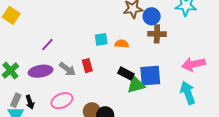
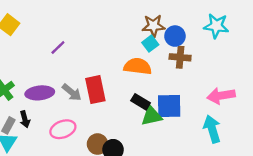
cyan square: (101, 39) -> (150, 44), moved, turned -32
orange semicircle: (122, 44) -> (138, 66), size x1.6
purple line: (47, 45) -> (58, 48), moved
red rectangle: (87, 66) -> (95, 90), size x1.6
black arrow: (30, 102) -> (25, 119), moved

